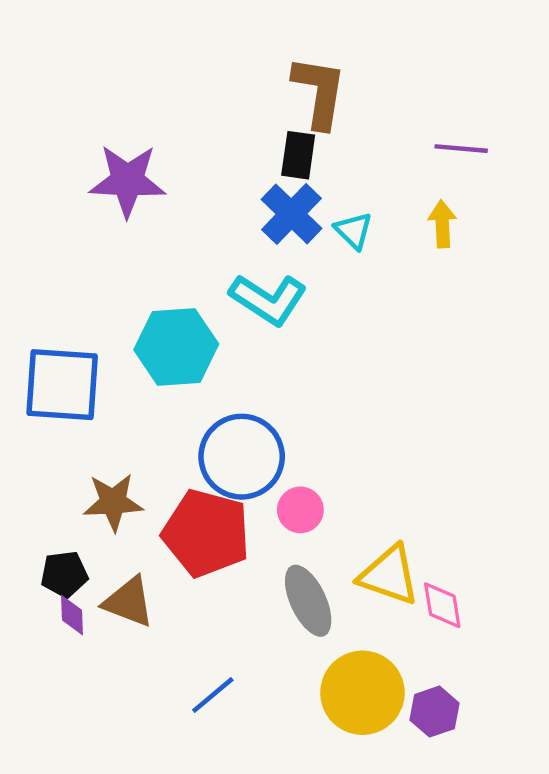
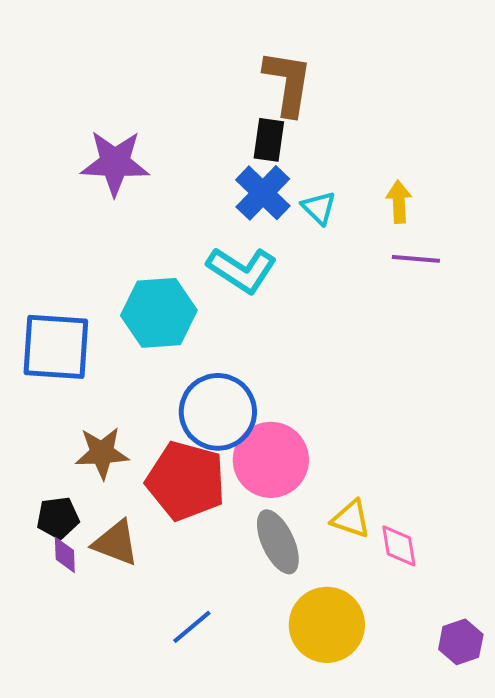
purple line: (461, 149) -> (416, 259), moved
pink circle: (300, 510) -> (271, 460), size x1.8
yellow triangle: (389, 575) -> (351, 519), size x0.7
purple hexagon: (434, 712) -> (461, 642), moved

